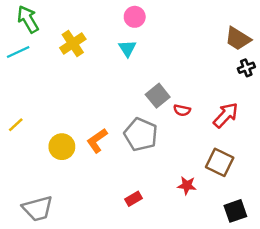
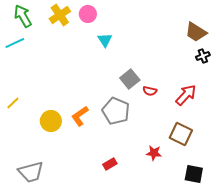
pink circle: (135, 17) -> (88, 14), moved
yellow cross: (73, 44) -> (60, 15), moved
black square: (235, 211) -> (194, 174), turned 30

